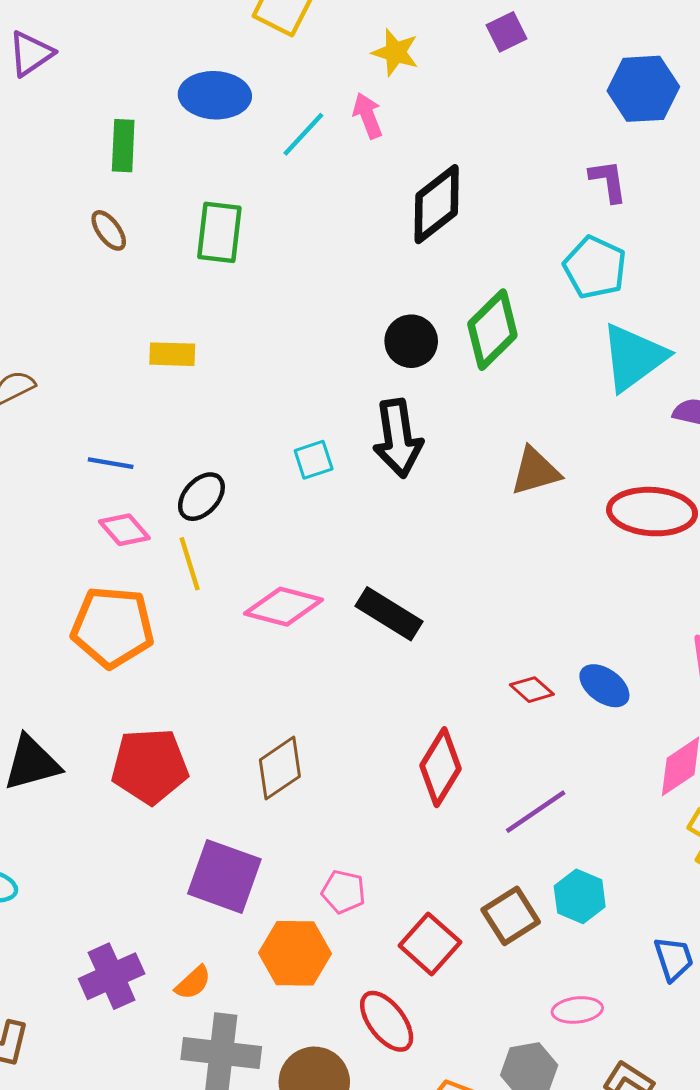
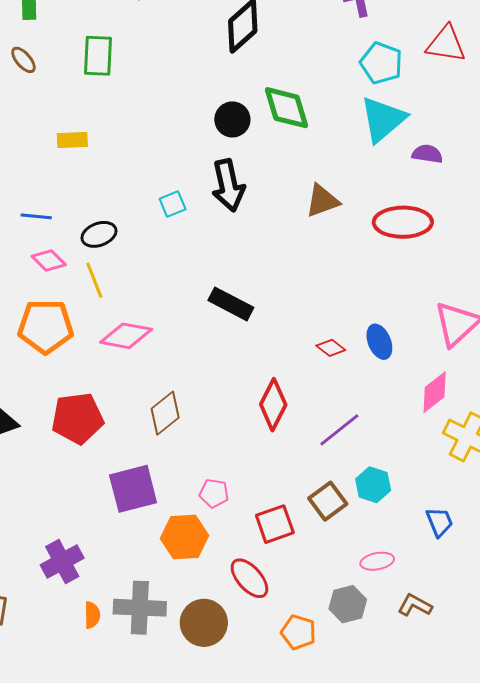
cyan pentagon: (595, 267) -> (381, 63), moved
green diamond: (492, 330) -> (286, 108), turned -58
black ellipse: (201, 497) -> (99, 234), turned 32
pink diamond: (284, 607) -> (126, 336), moved
blue ellipse: (604, 686) -> (379, 342), turned 36
purple square: (224, 876) -> (133, 489), turned -30
red square: (430, 944) -> (275, 524), turned 33
orange semicircle: (193, 983) -> (92, 615), moved, turned -44

